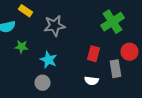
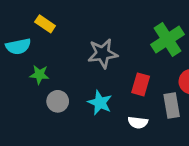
gray star: (54, 26) -> (103, 53), moved
cyan star: (48, 60) -> (100, 103), moved
gray circle: (42, 83) -> (58, 101), moved

